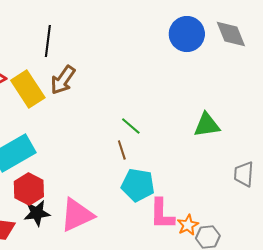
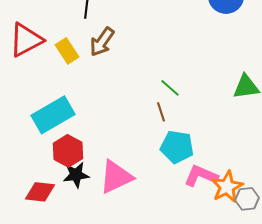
yellow rectangle: (28, 89) -> (67, 51), size x0.7
pink L-shape: (162, 214) -> (201, 176), turned 112
orange star: (188, 225) -> (227, 187), size x1.5

